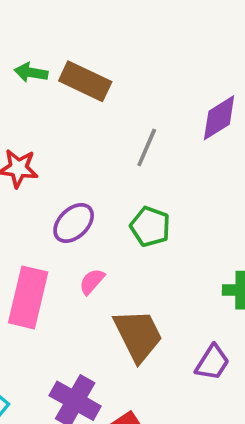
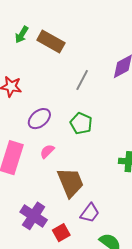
green arrow: (31, 72) -> (22, 35), turned -72
purple trapezoid: (212, 362) -> (90, 213), moved

